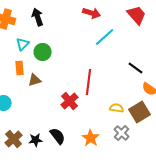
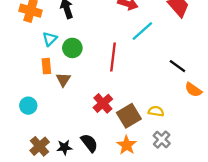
brown triangle: (35, 80) -> (63, 80), turned -40
red line: (89, 82) -> (113, 57), moved
brown square: (140, 112) -> (129, 116), moved

